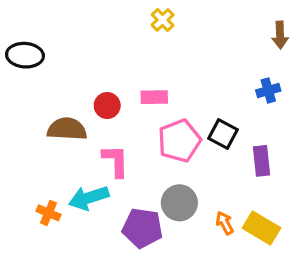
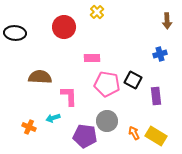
red circle: (107, 106) -> (64, 27), moved, size x1.5
pink pentagon: (179, 141) -> (107, 84), turned 30
cyan arrow: (89, 198) -> (53, 118), size x0.6

